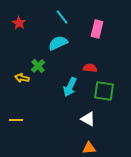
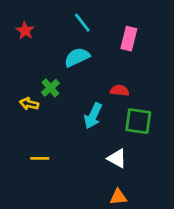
yellow line: (16, 120) -> (40, 158), moved

